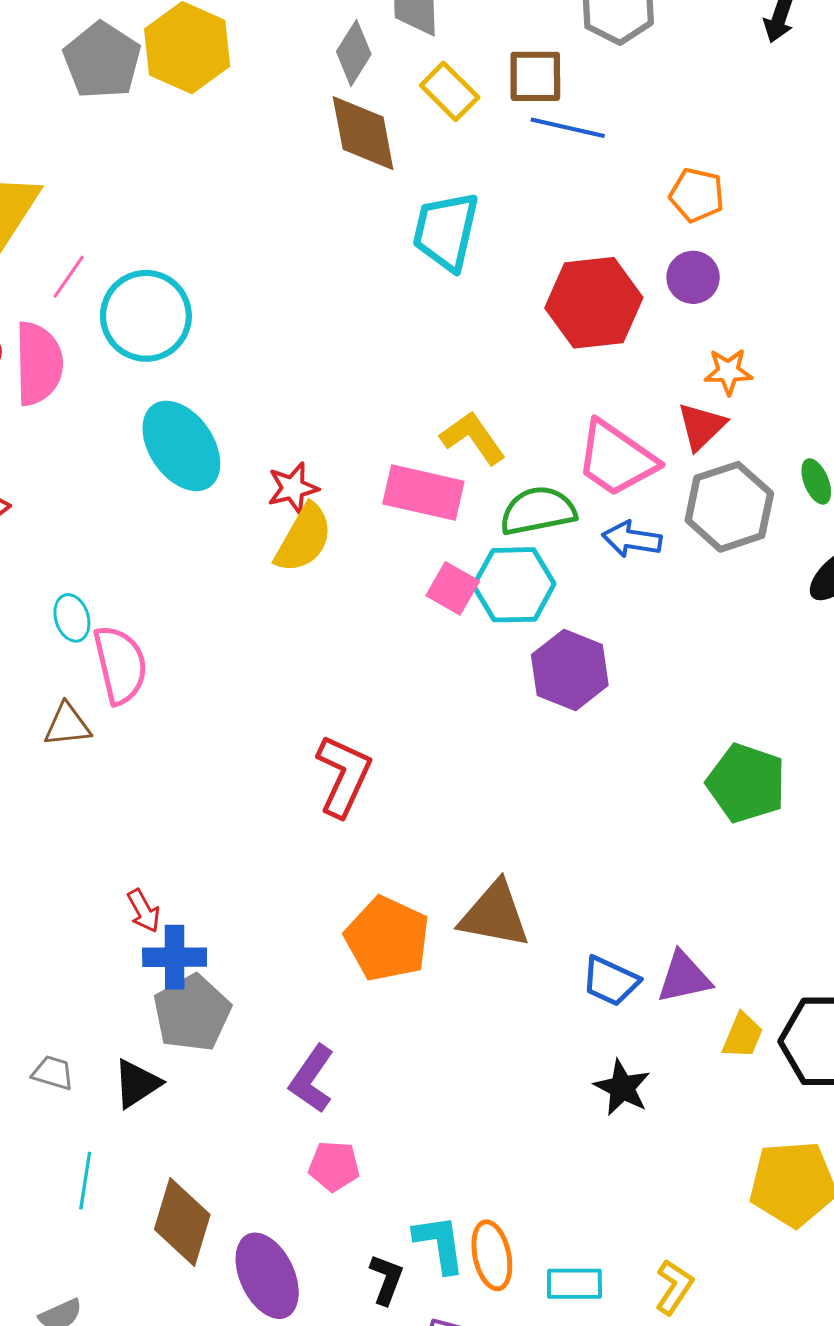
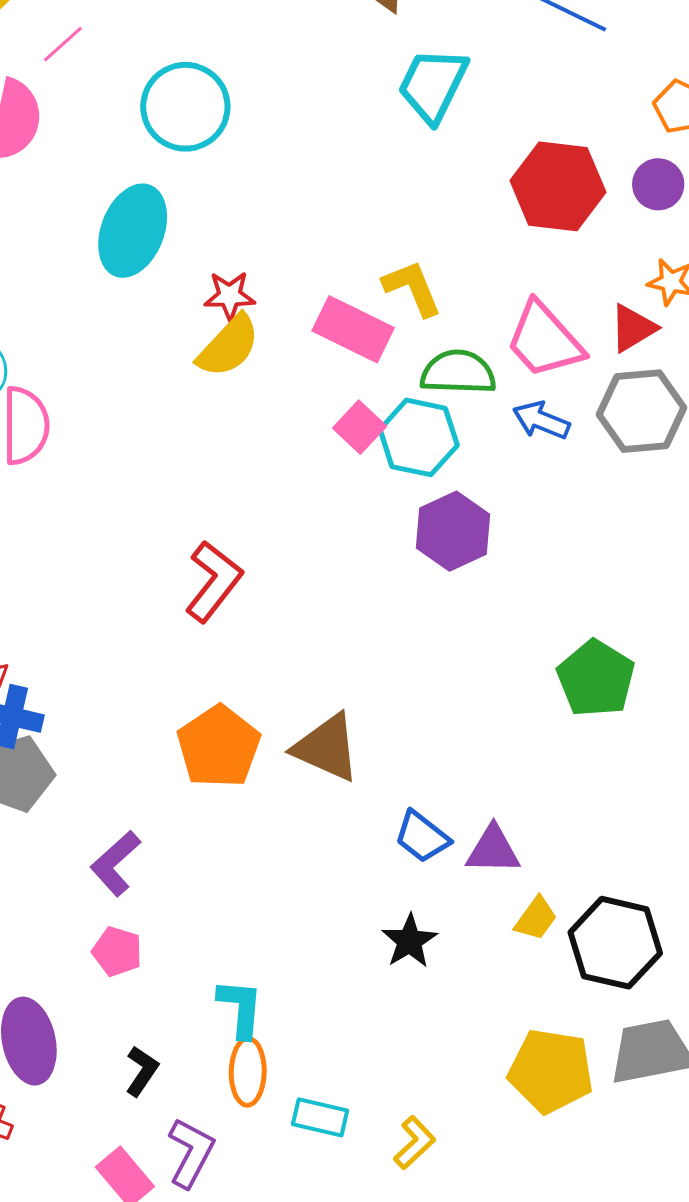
cyan circle: (146, 316) -> (185, 107), moved
cyan ellipse: (181, 446) -> (133, 231), turned 42
cyan L-shape: (440, 1244) -> (240, 1008), moved

